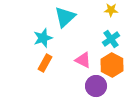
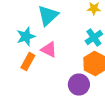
pink triangle: (83, 60) -> (49, 50), moved

